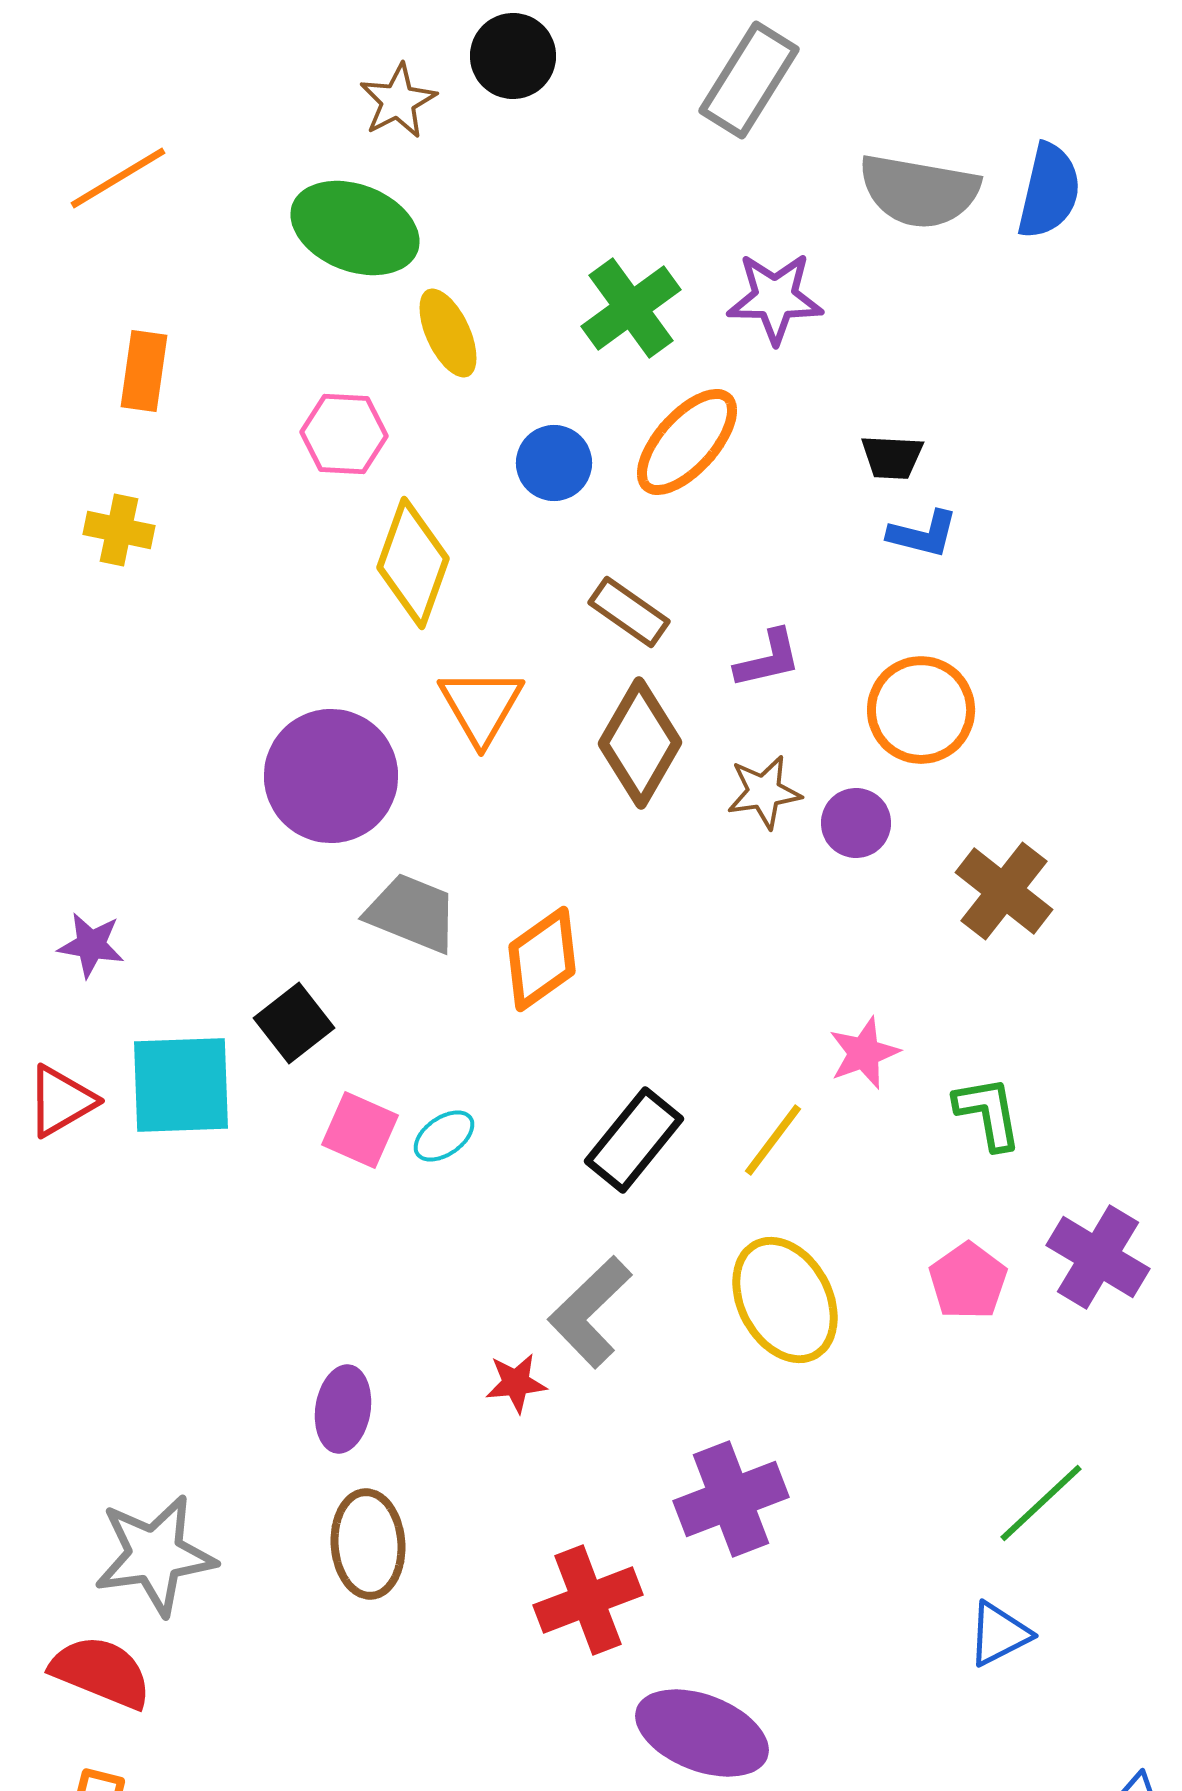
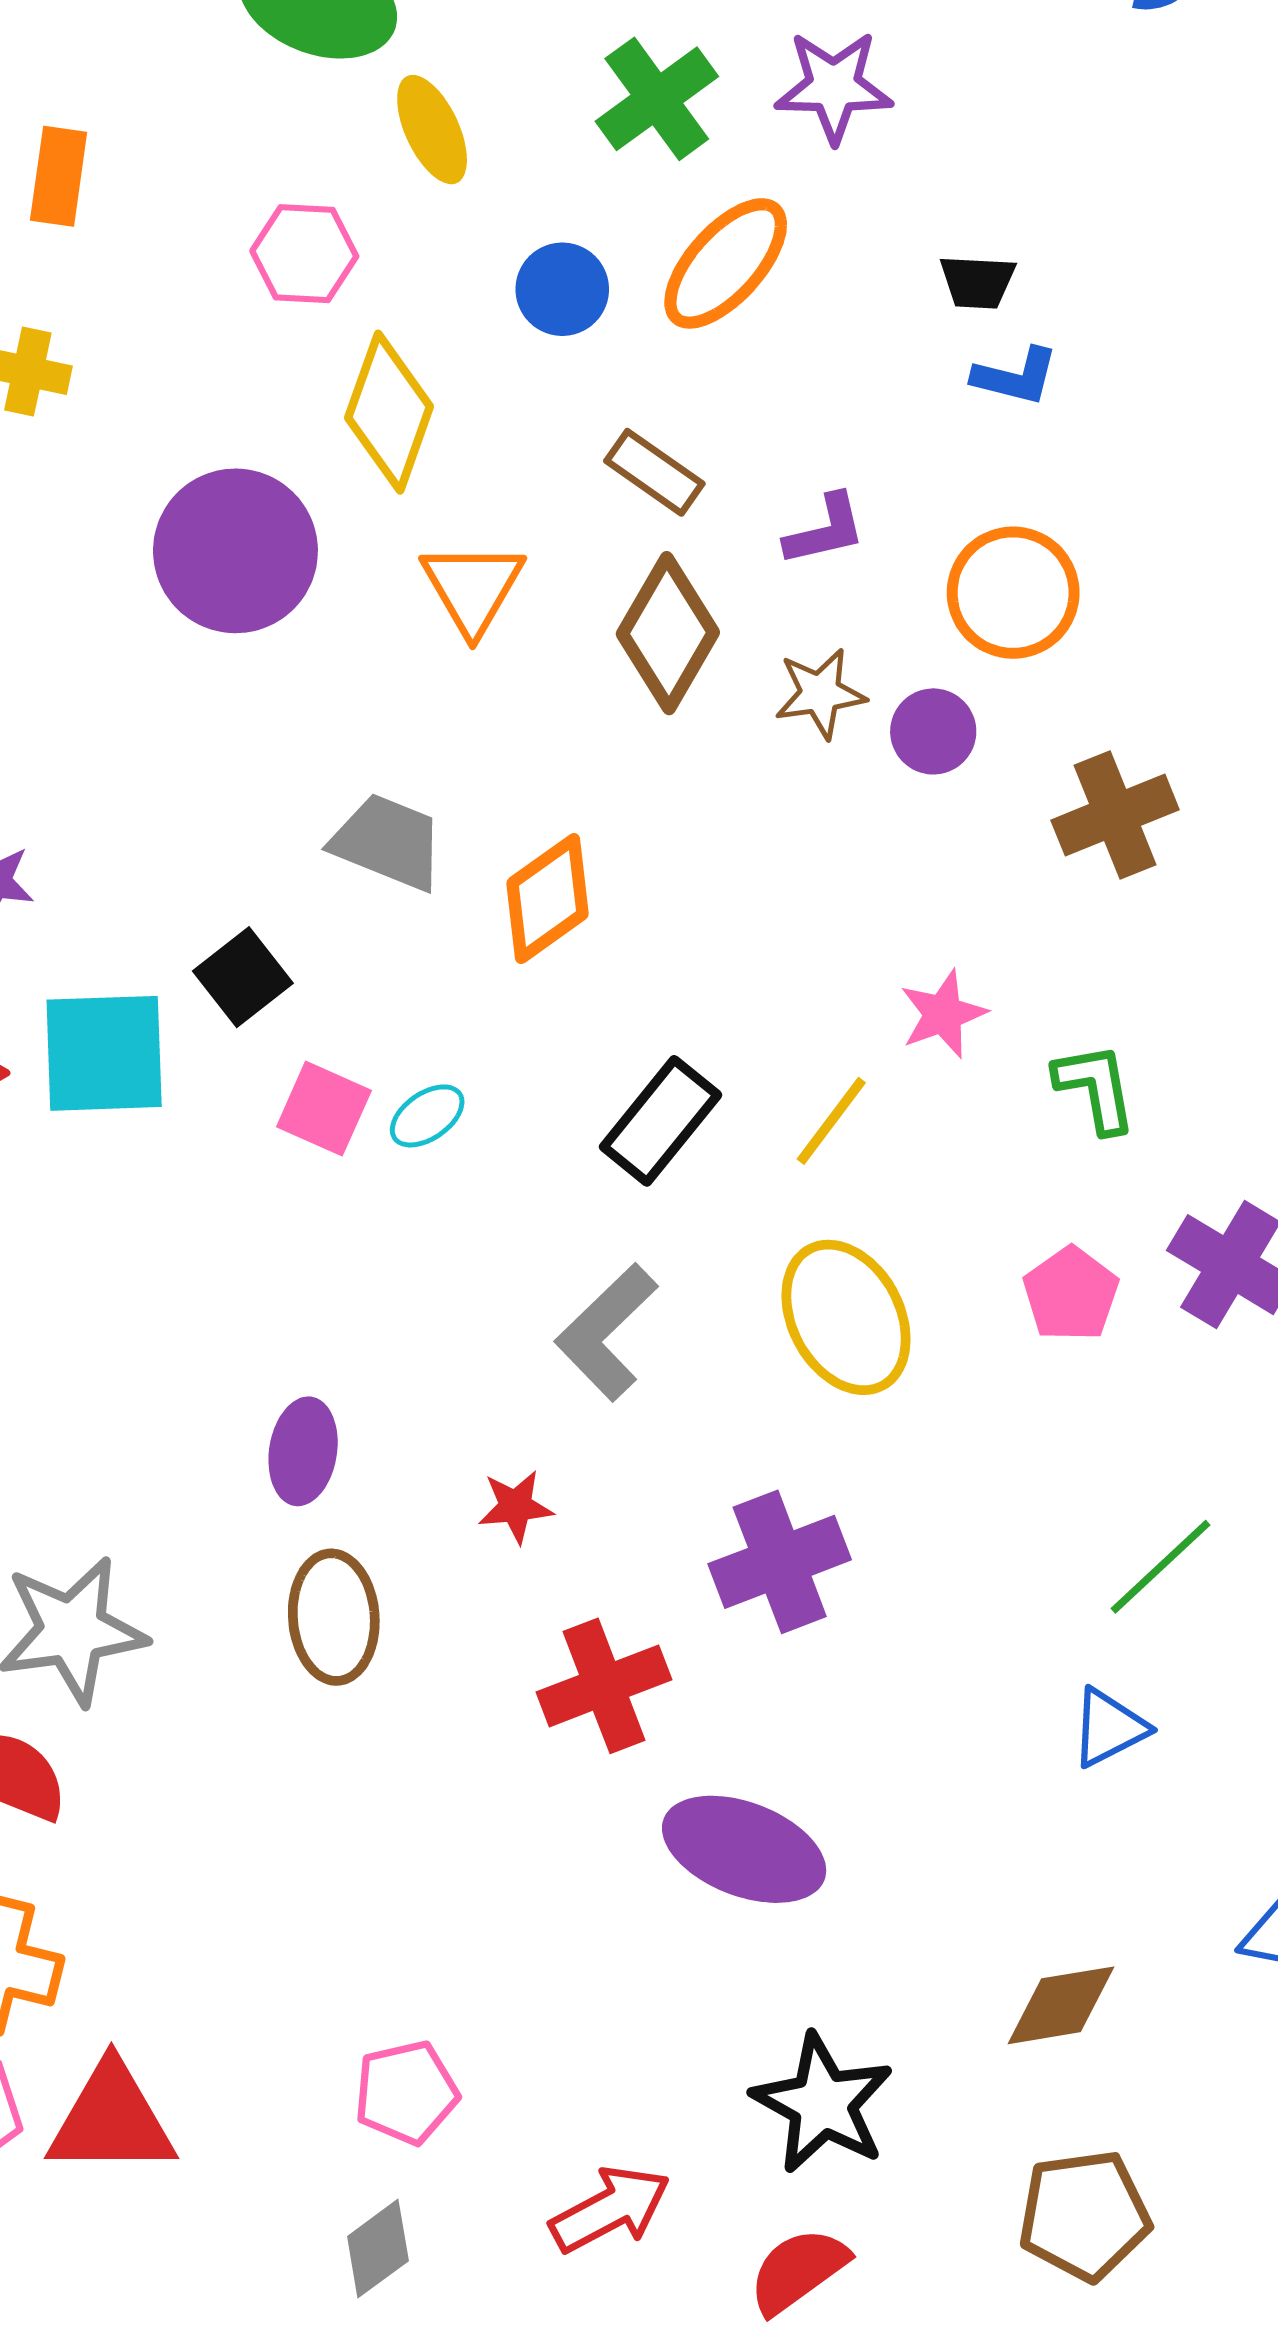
purple circle: (331, 776) -> (235, 551), moved
brown cross: (1004, 891) -> (1115, 815), turned 30
red star: (516, 1383) -> (516, 1507), moved

